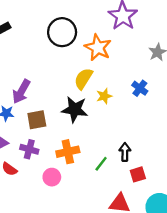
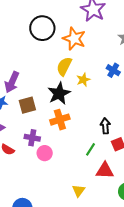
black star: (75, 109) -> (59, 93), turned -30
purple cross: (29, 149) -> (32, 138), moved
orange cross: (68, 152) -> (60, 120), moved
green line: (101, 164) -> (91, 149), moved

